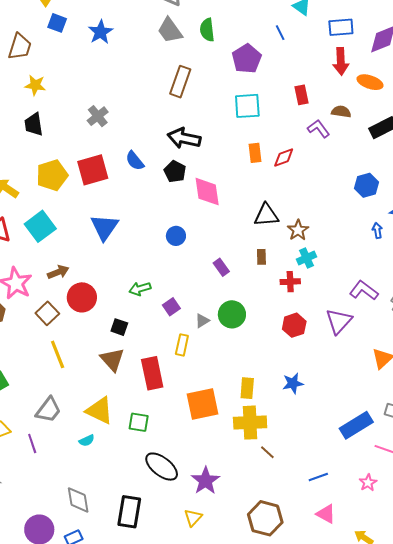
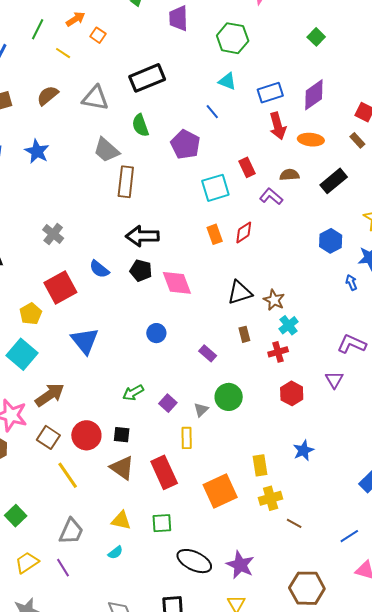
gray trapezoid: (170, 30) -> (106, 150), moved
cyan square: (247, 106) -> (215, 188), moved
yellow pentagon: (52, 175) -> (31, 314), moved, size x0.7
brown arrow: (58, 272) -> (50, 395), size x1.4
red circle: (82, 297) -> (86, 435), moved
purple triangle: (339, 321) -> (334, 380), size x0.7
yellow triangle: (100, 411) -> (121, 520), size x0.7
yellow cross: (250, 423) -> (271, 498), size x0.7

